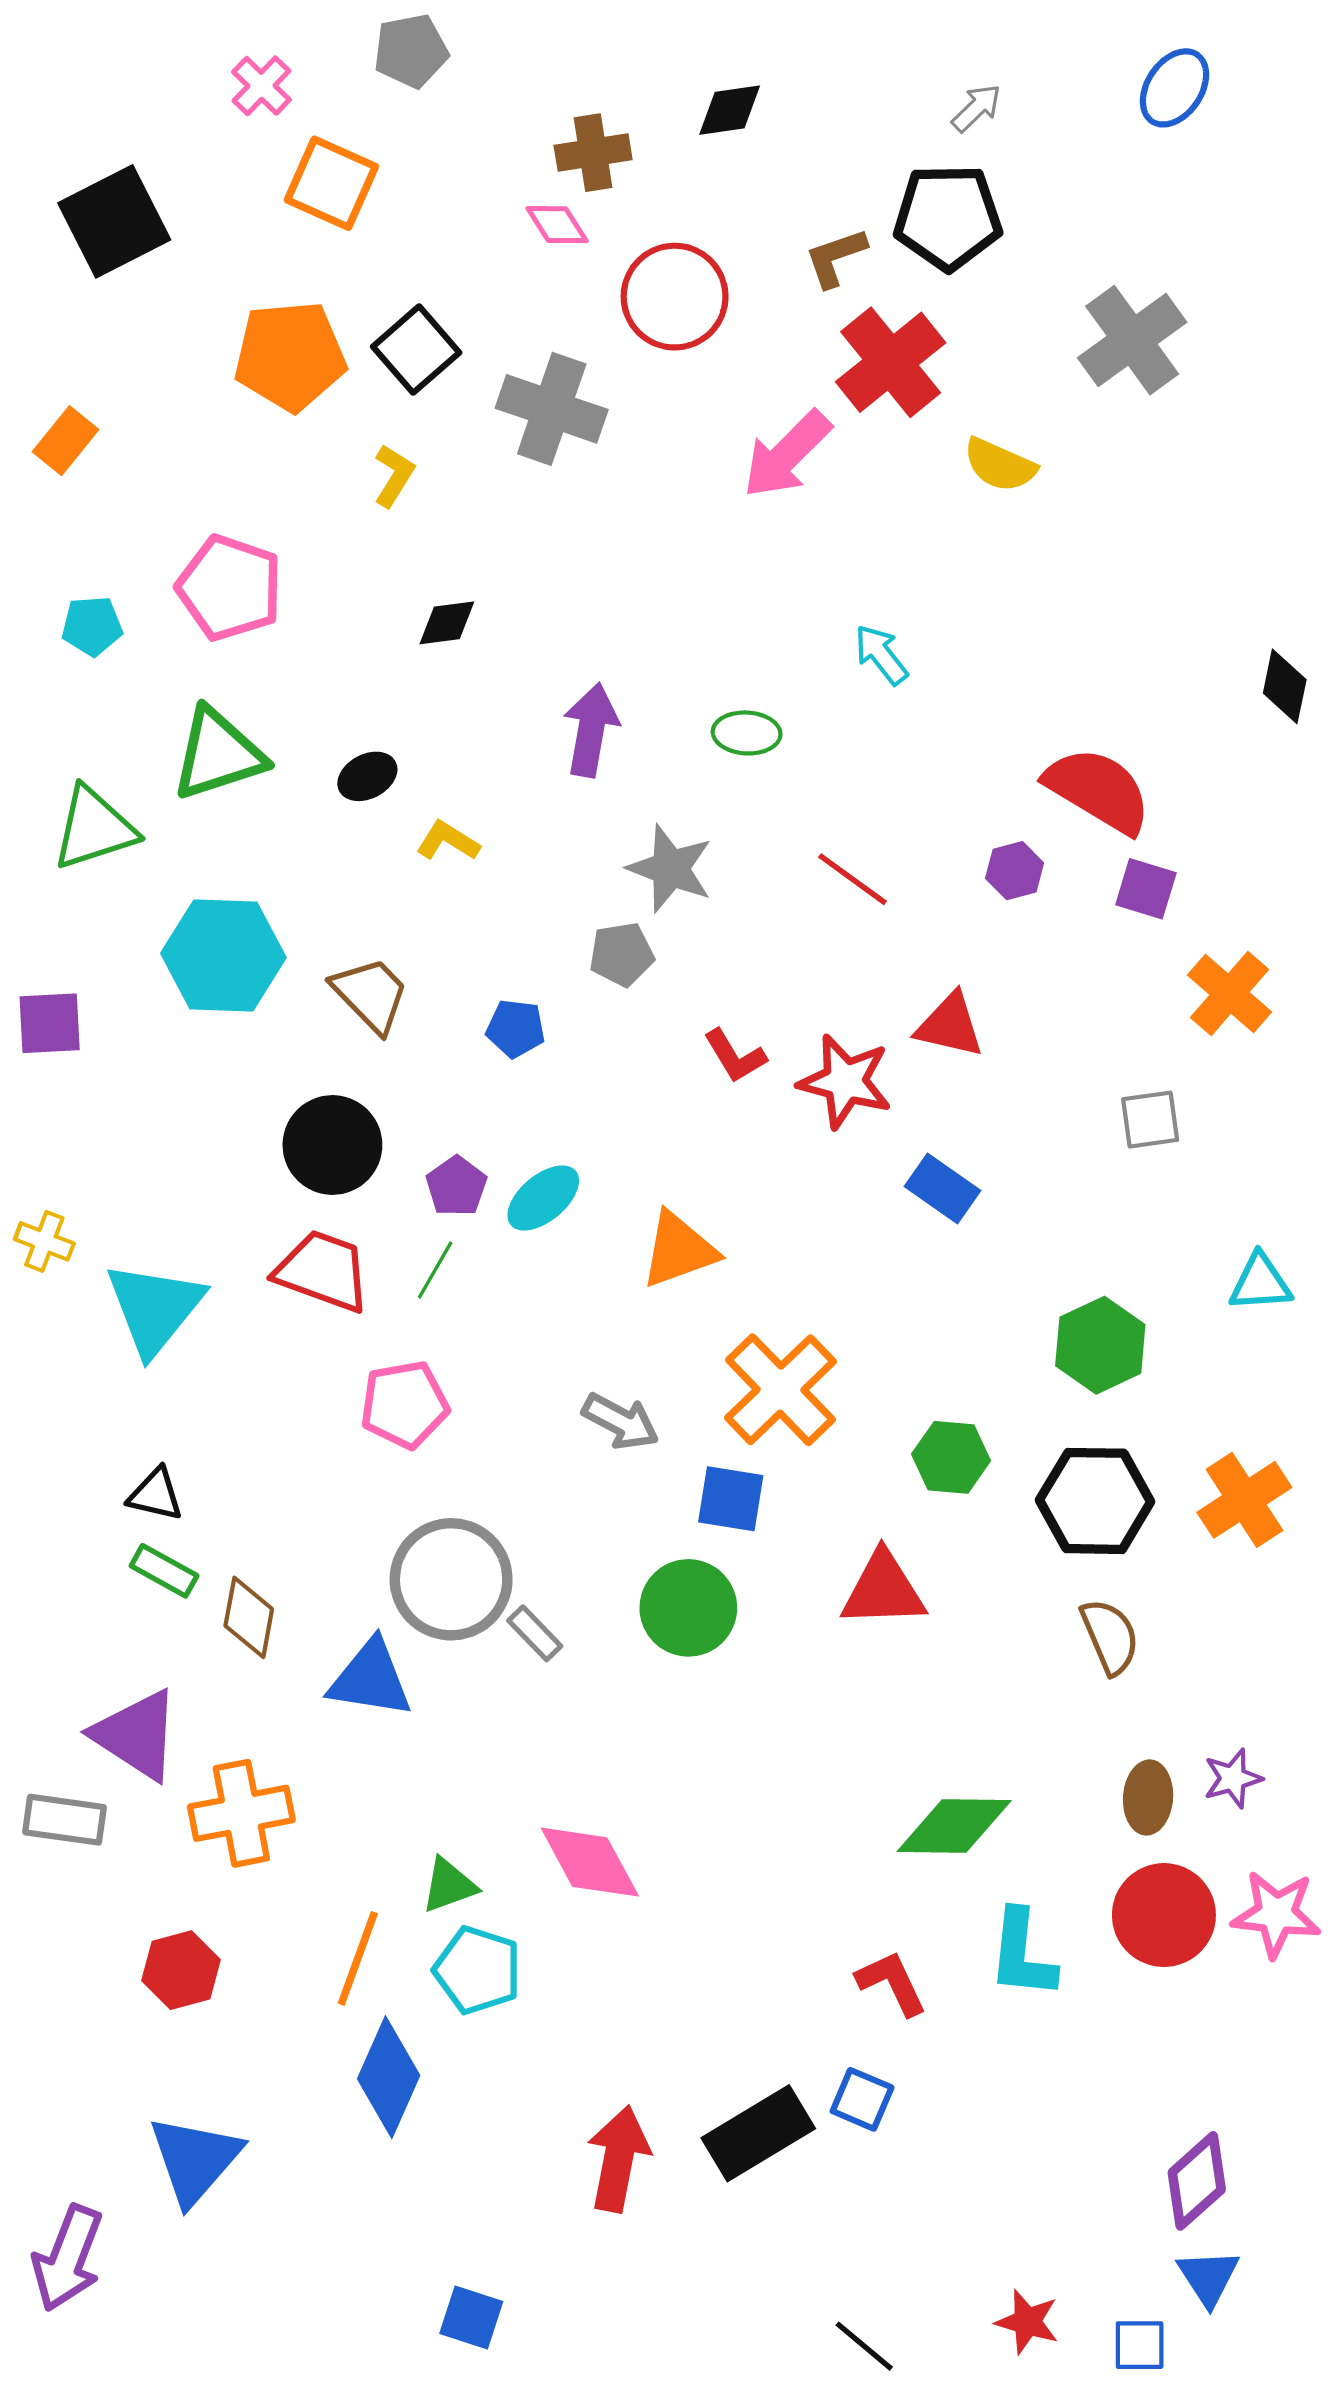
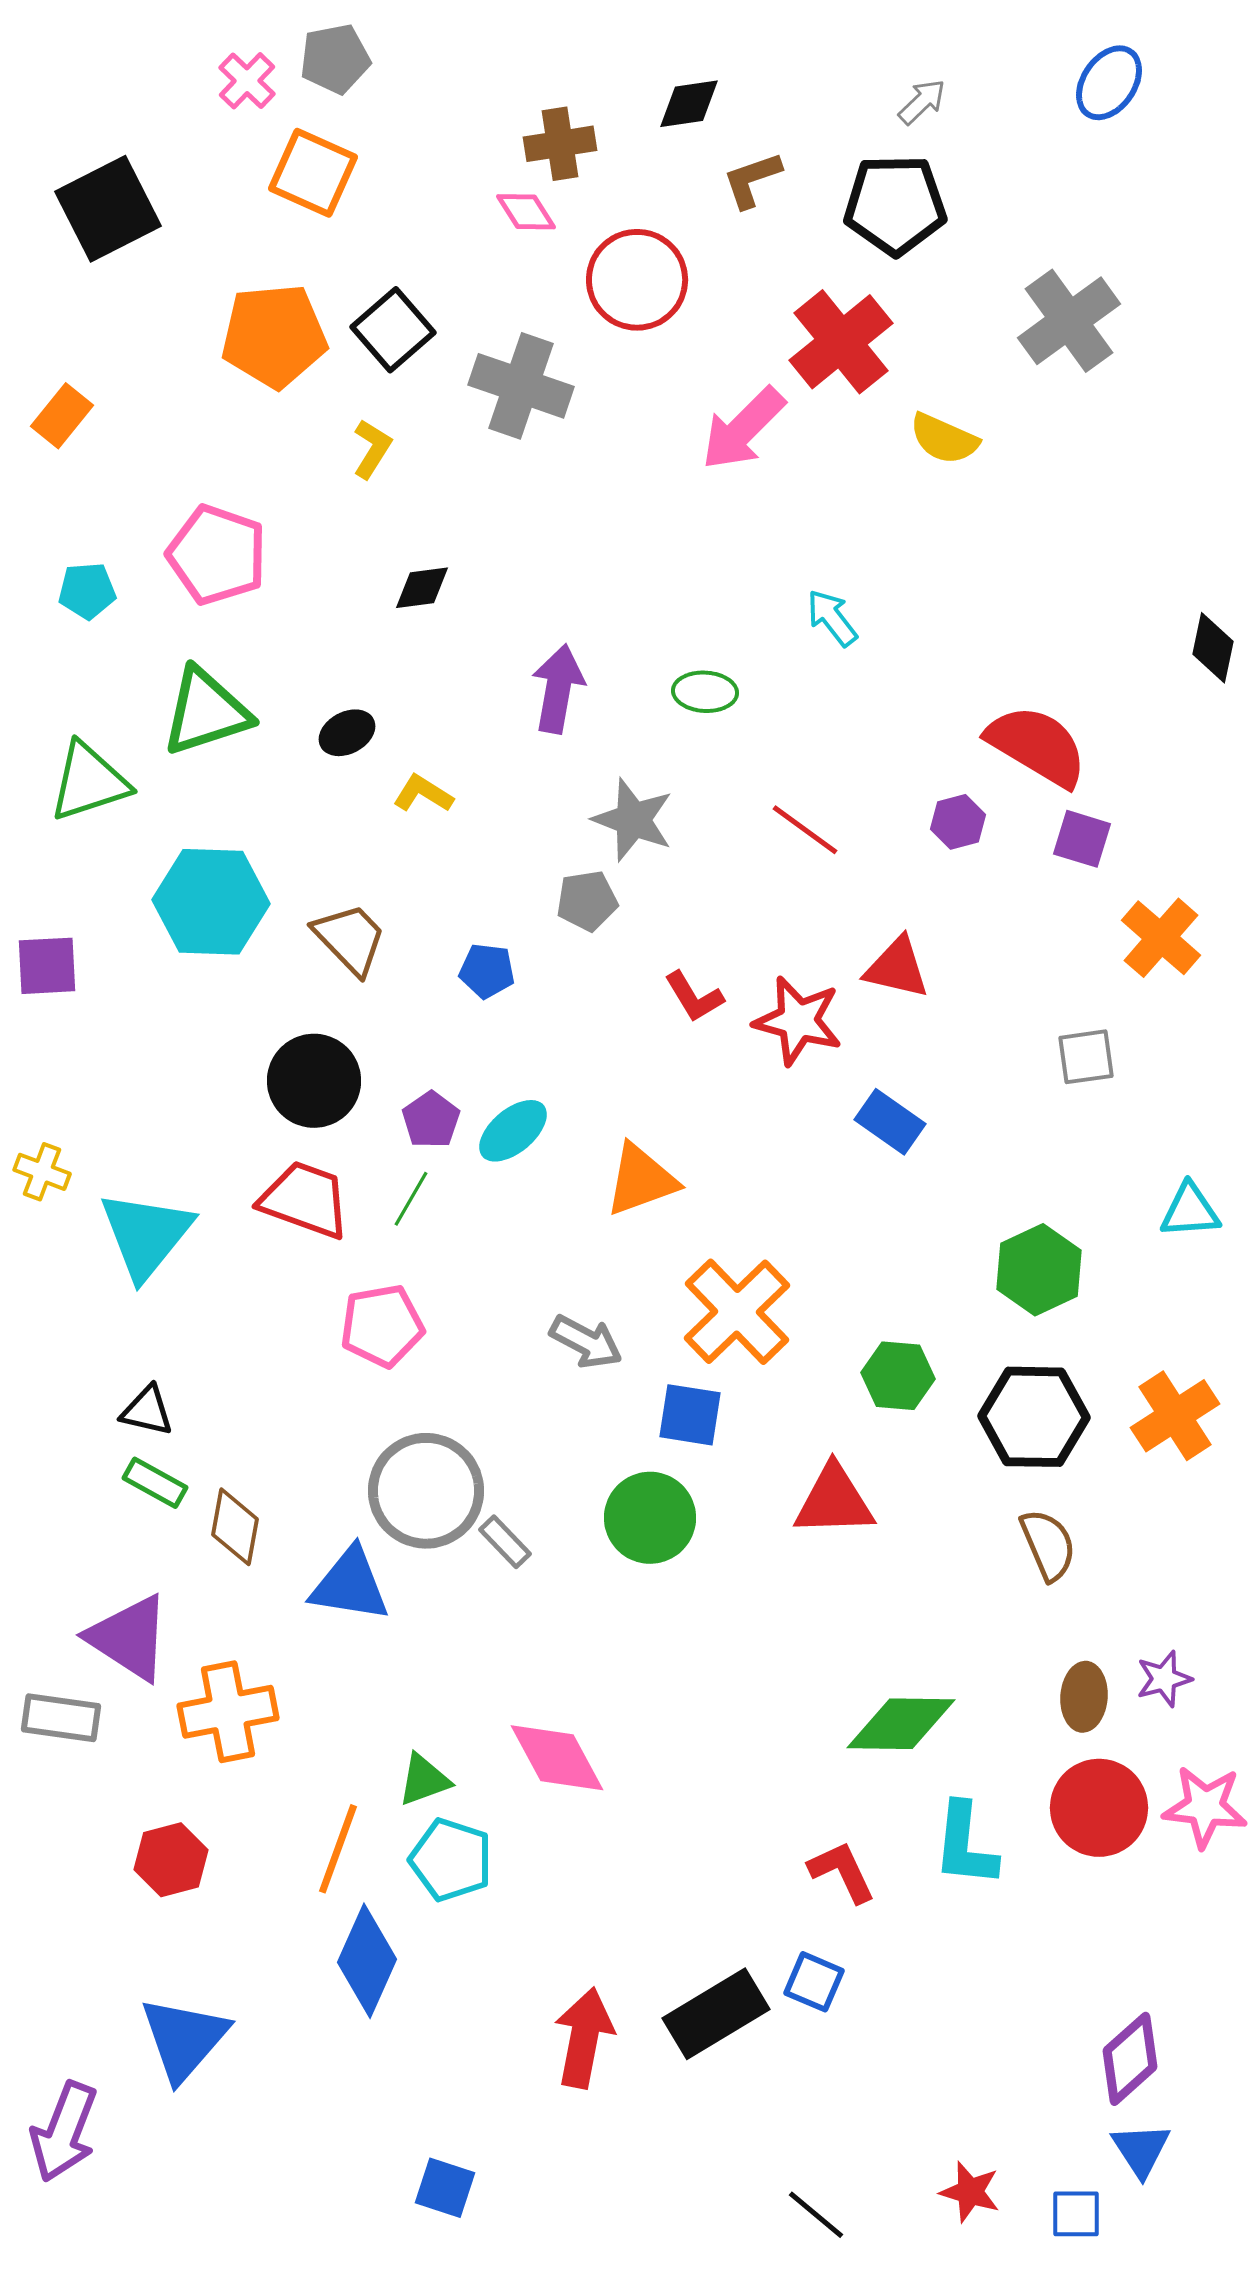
gray pentagon: (411, 51) -> (335, 59), moved
brown L-shape: (836, 257) -> (752, 180), moved

